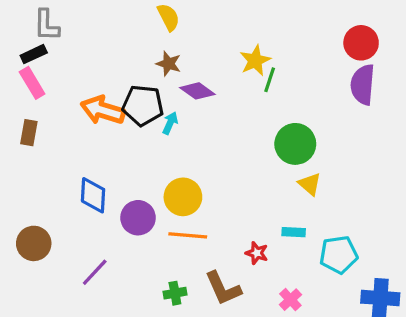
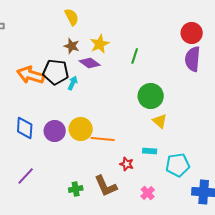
yellow star: (255, 60) -> (100, 44), moved
purple circle: (138, 218) -> (55, 131), moved
orange line: (188, 235) -> (103, 139), moved

